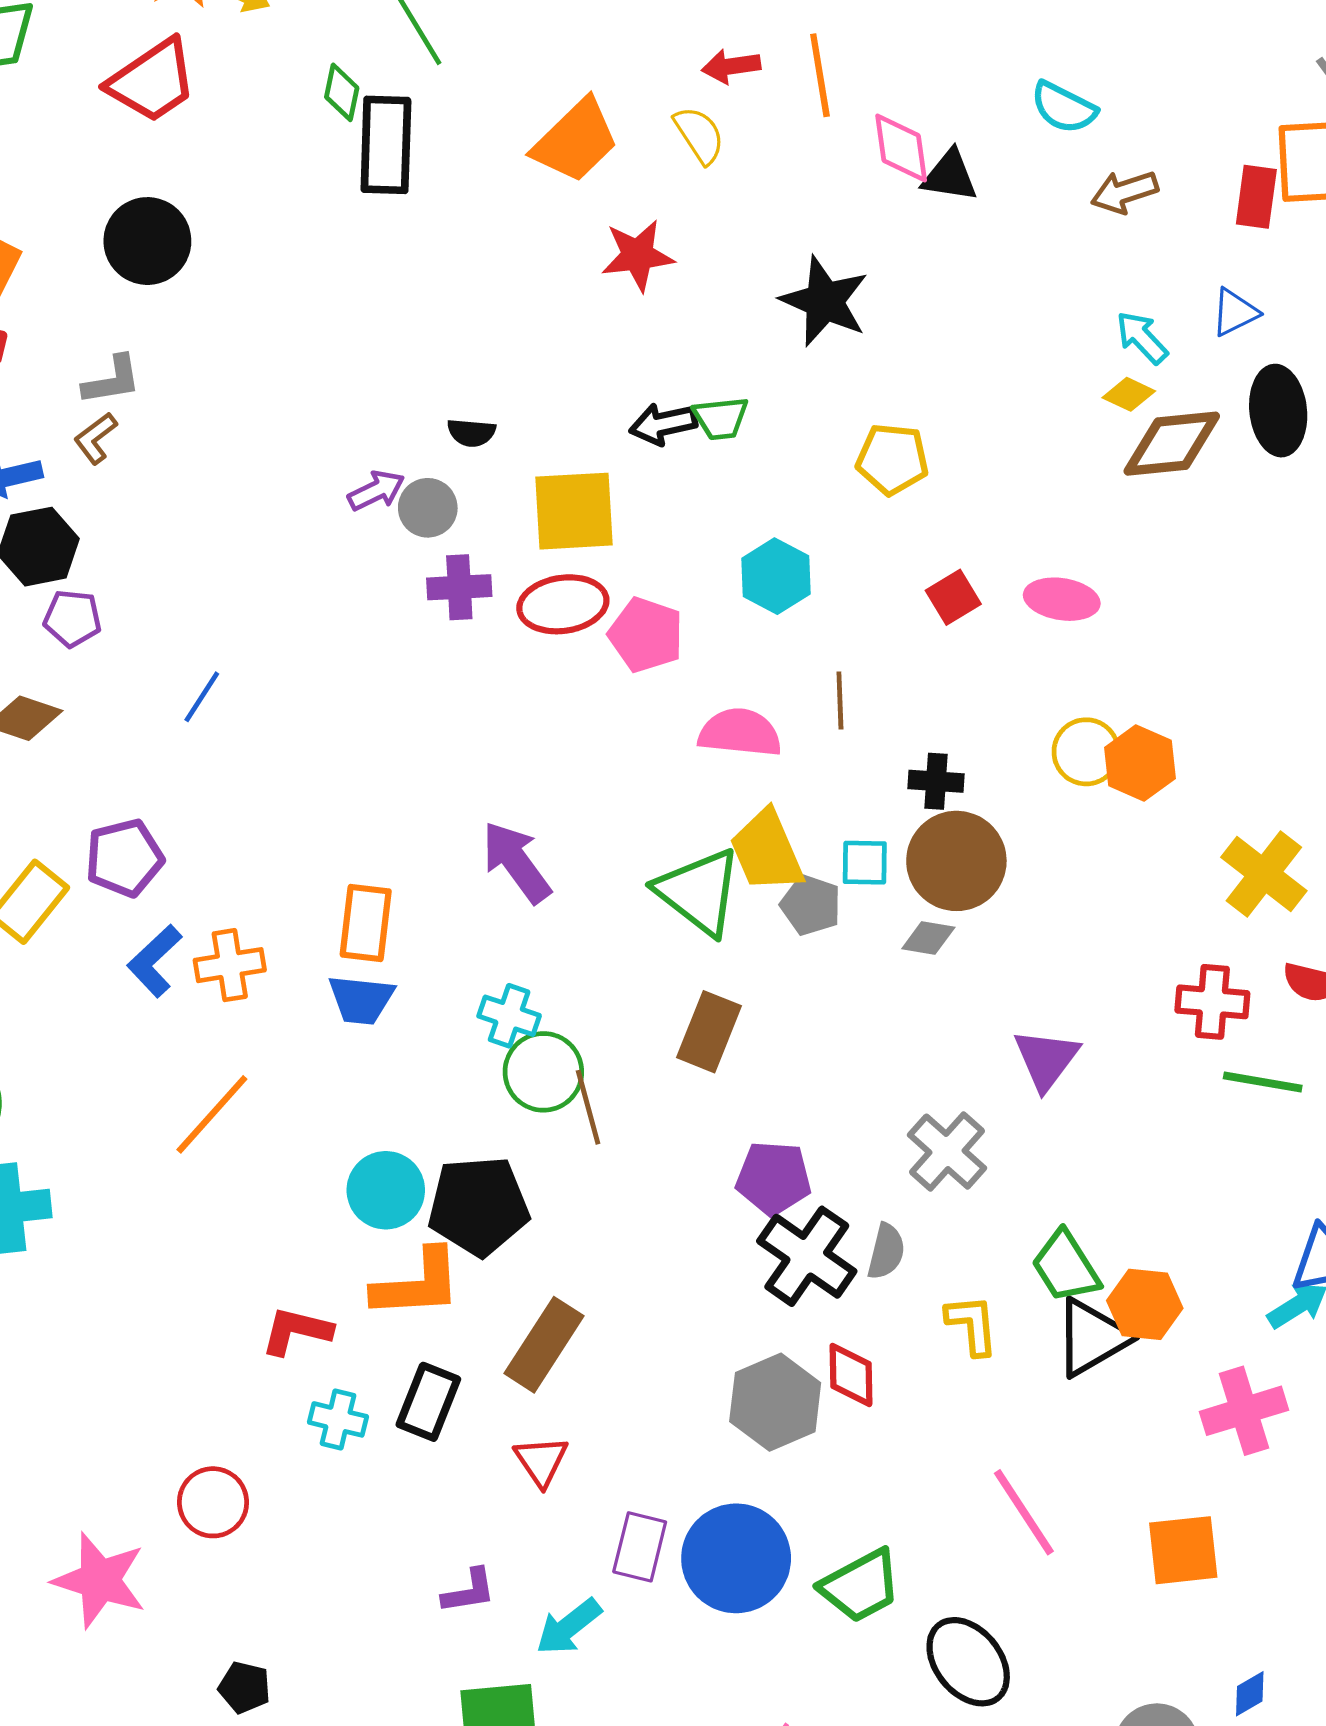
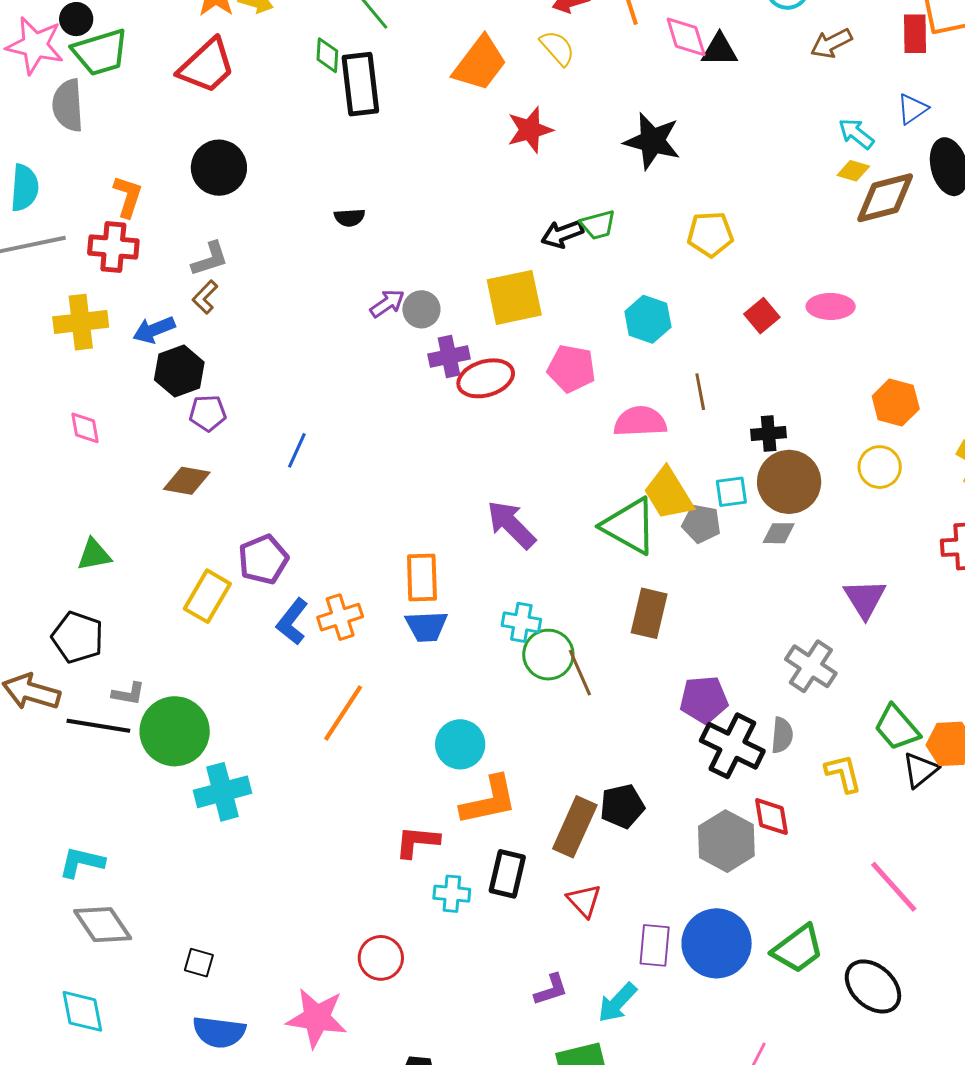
black semicircle: (471, 433) -> (350, 218), moved
red ellipse: (563, 604) -> (486, 378), moved
yellow circle: (1086, 752) -> (880, 467), moved
black pentagon: (479, 1206) -> (622, 806), moved, size x0.7
black triangle: (1092, 1338) -> (920, 770), size x0.7

